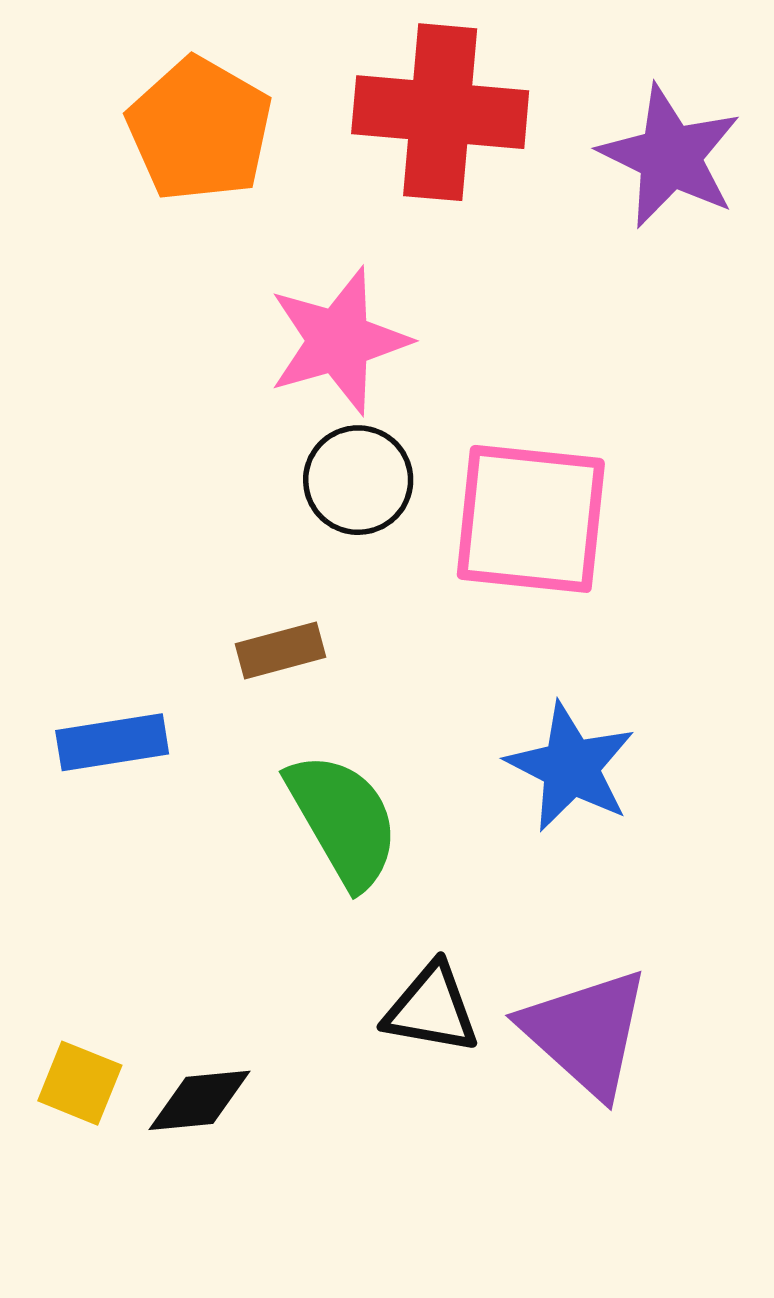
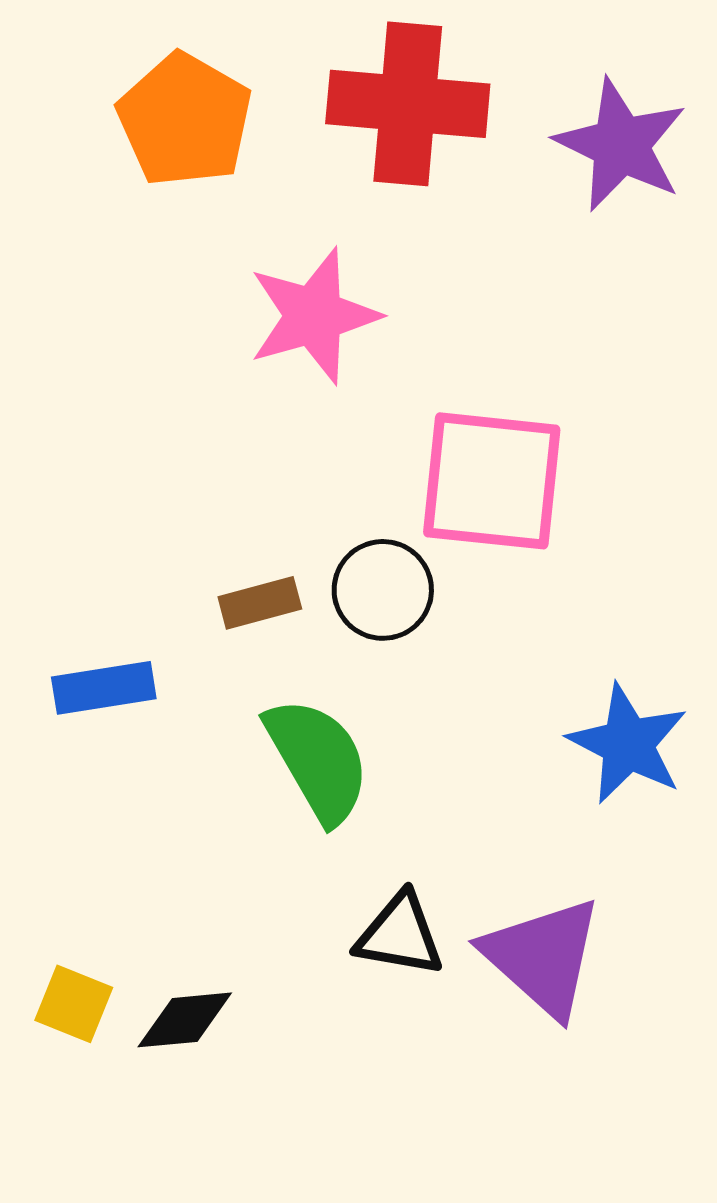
black circle: (358, 480) -> (383, 590), moved
blue star: (571, 767) -> (628, 744), moved

